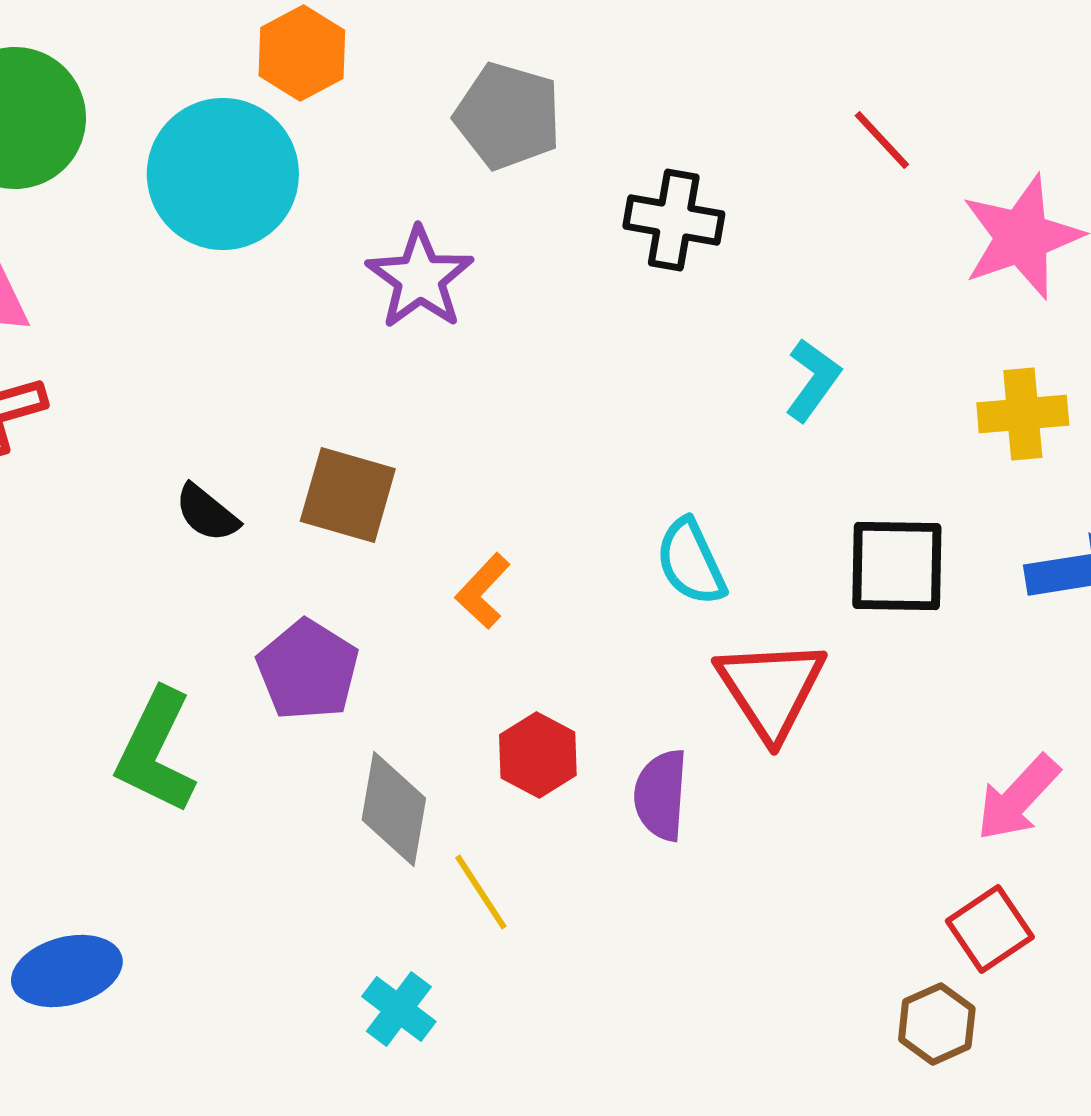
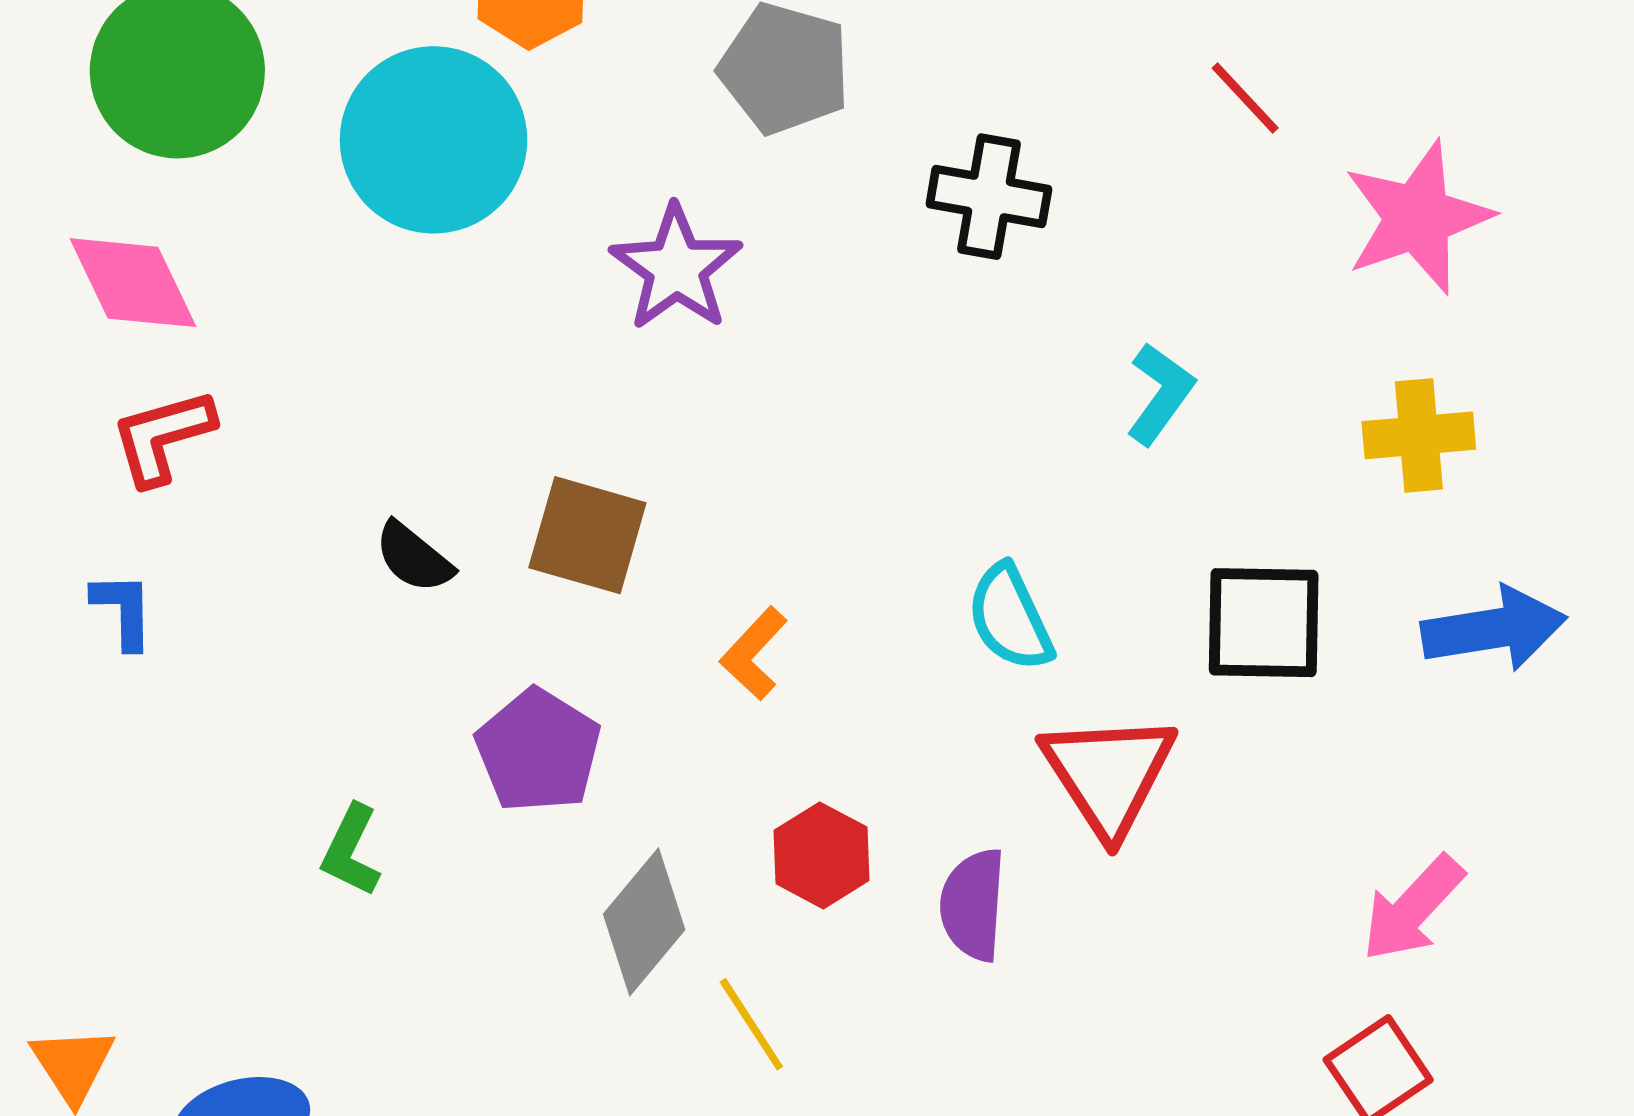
green L-shape: (156, 751) -> (351, 851), size x0.6
gray diamond: (394, 809) -> (644, 922), turned 30

